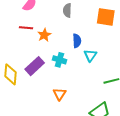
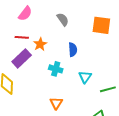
gray semicircle: (67, 10) -> (63, 19), turned 144
cyan triangle: (90, 55) -> (85, 77), moved
purple rectangle: (35, 66) -> (22, 58), moved

